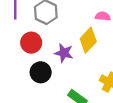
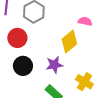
purple star: (64, 53) -> (54, 65), moved, turned -30

